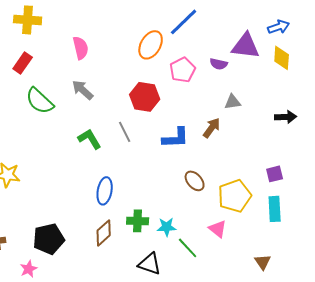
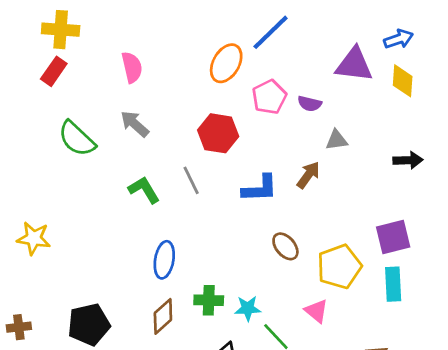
red rectangle: (23, 63) -> (54, 71), moved
purple semicircle: (219, 64) -> (310, 104), moved
purple square: (275, 174) -> (393, 237), size x1.5

